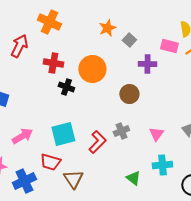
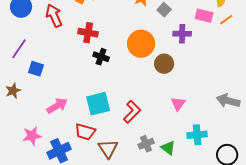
red arrow: (19, 46) -> (54, 16), turned -50
orange circle: (92, 69) -> (141, 44), moved
gray cross: (121, 131) -> (146, 144), moved
pink triangle: (156, 134) -> (178, 104), moved

